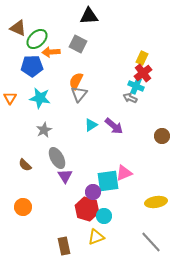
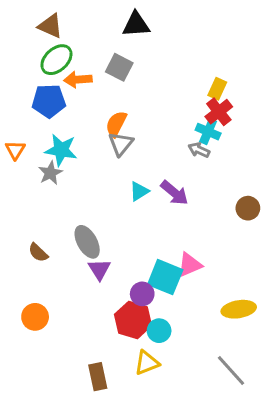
brown triangle: (18, 28) -> (50, 26), moved
gray star: (44, 130) -> (50, 173), moved
cyan square: (108, 181) -> (165, 277), turned 30

